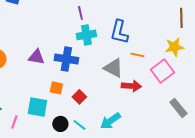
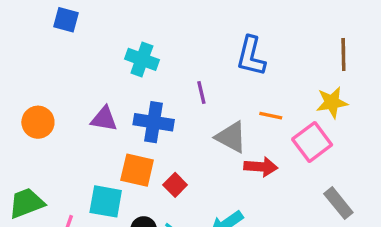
purple line: (80, 13) -> (201, 92), moved
blue L-shape: (119, 32) -> (251, 56), moved
cyan cross: (86, 35) -> (142, 59), moved, turned 30
orange square: (56, 88) -> (137, 170), size x1.5

